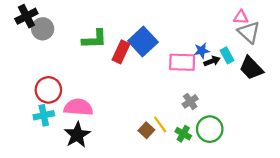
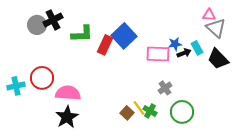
black cross: (26, 16) -> (53, 20), moved
cyan cross: (44, 115) -> (16, 86), moved
green cross: (183, 134) -> (150, 111), moved

